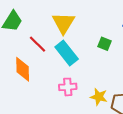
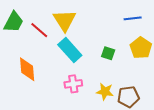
red line: (38, 44) -> (39, 30), moved
green square: (105, 44) -> (108, 53), moved

